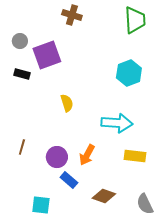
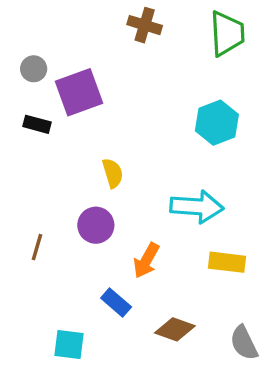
brown cross: (72, 15) -> (145, 25), moved
purple circle: (57, 157) -> (96, 225), moved

